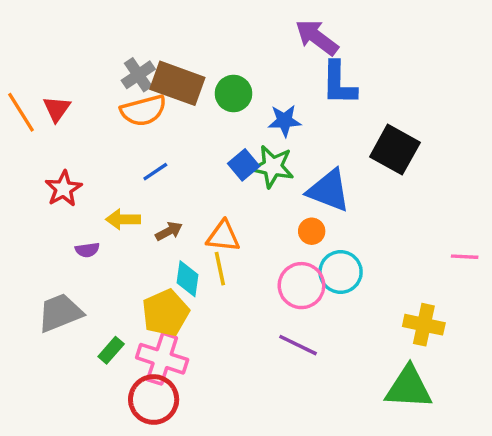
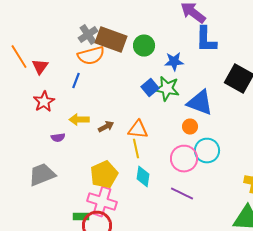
red triangle: (57, 109) -> (40, 67), moved
blue line: (155, 172) -> (76, 81), moved, turned -35
cyan diamond: (188, 279) -> (143, 177), moved
green rectangle: (111, 350) -> (81, 217), moved, turned 49

